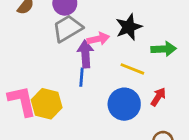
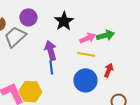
black star: (129, 27) -> (64, 21), moved
gray trapezoid: (68, 28) -> (15, 37), moved
pink arrow: (98, 39) -> (88, 38), moved

